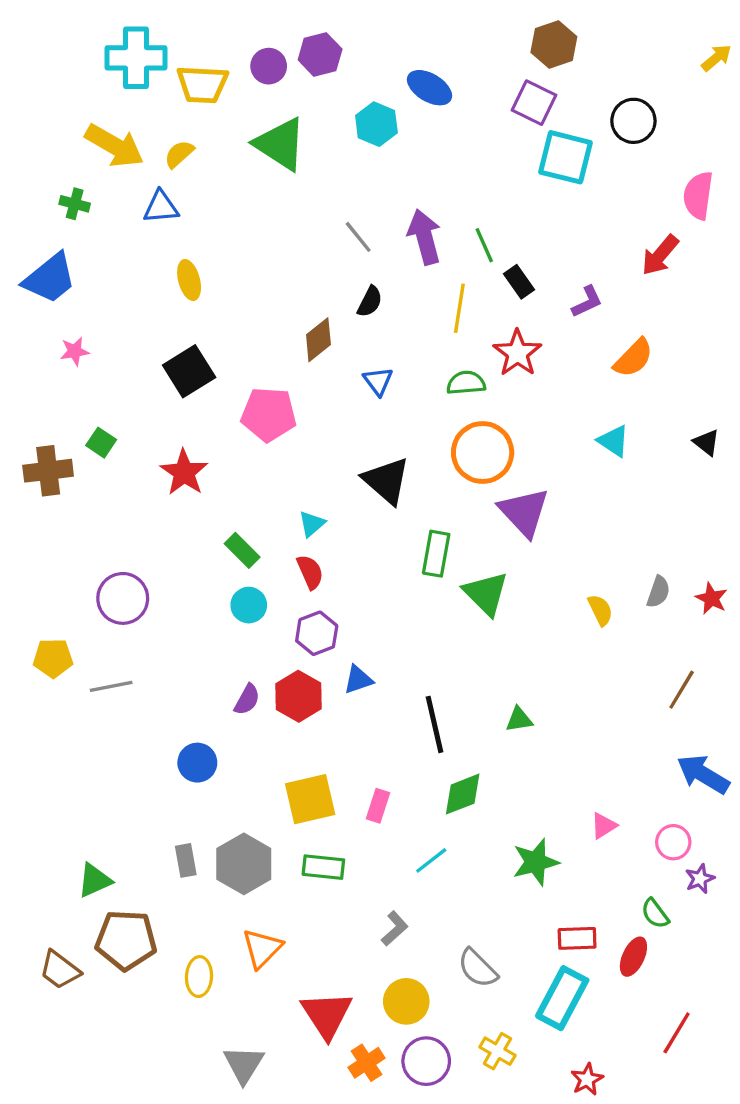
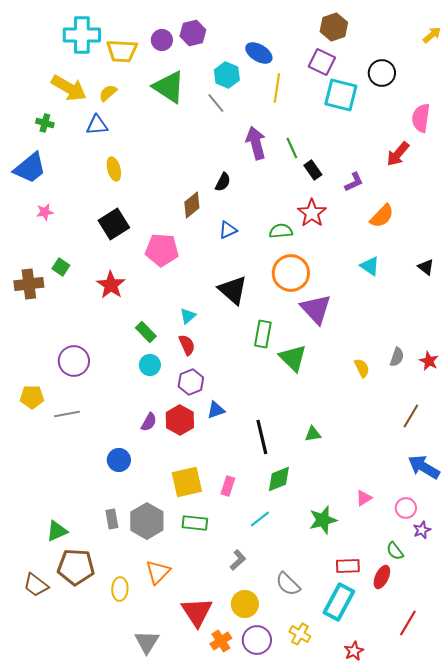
gray line: (358, 237) -> (216, 103), moved
yellow line: (459, 308) -> (277, 88), moved
blue triangle: (378, 381) -> (228, 230), turned 42

